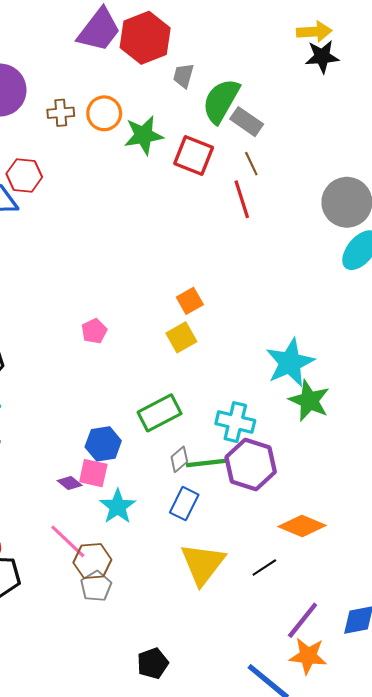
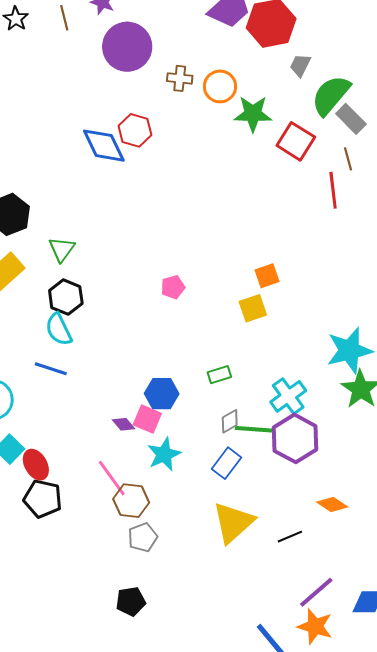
green rectangle: (160, 413) -> (219, 375), size x0.6
cyan cross: (235, 422) -> (288, 396), turned 30
orange diamond: (302, 526) -> (332, 505), size x0.7
gray pentagon: (96, 586) -> (143, 537), moved
black pentagon: (153, 663) -> (131, 601), moved

